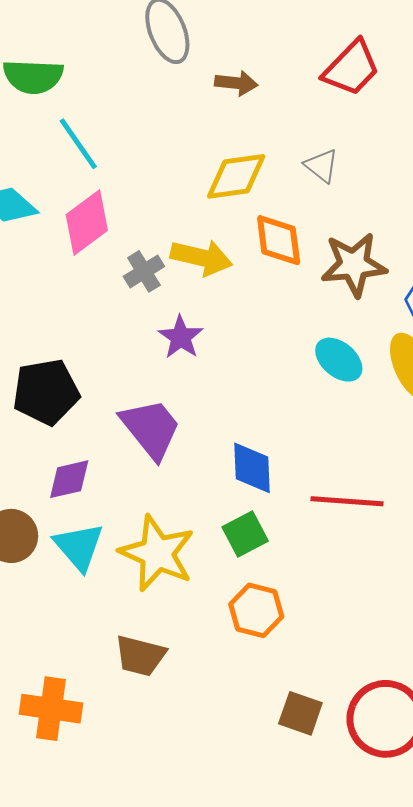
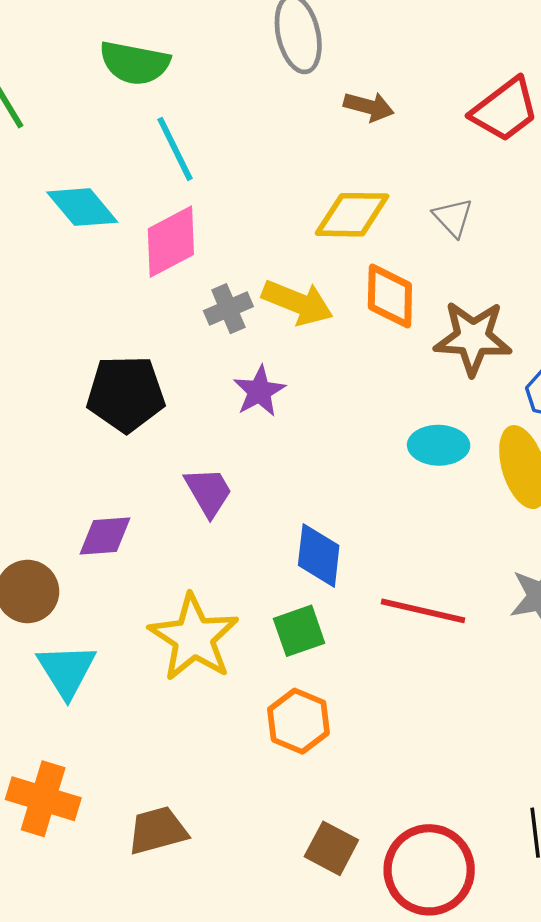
cyan ellipse: (339, 360) -> (439, 445), turned -48
black pentagon: (46, 392) -> (126, 394), moved
purple trapezoid: (151, 429) -> (208, 492), size x0.7
cyan triangle: (79, 547) -> (67, 670), moved
brown trapezoid: (140, 656) -> (158, 831), moved, turned 142

